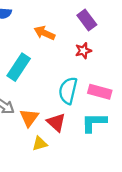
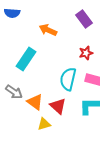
red star: (83, 51) -> (86, 53), moved
orange triangle: (29, 118) -> (35, 102), turned -30

